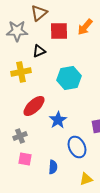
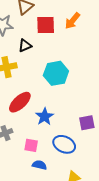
blue ellipse: (77, 147) -> (64, 144), turned -40
pink square: (25, 159) -> (31, 145), moved
blue semicircle: (53, 167) -> (39, 165), turned -80

